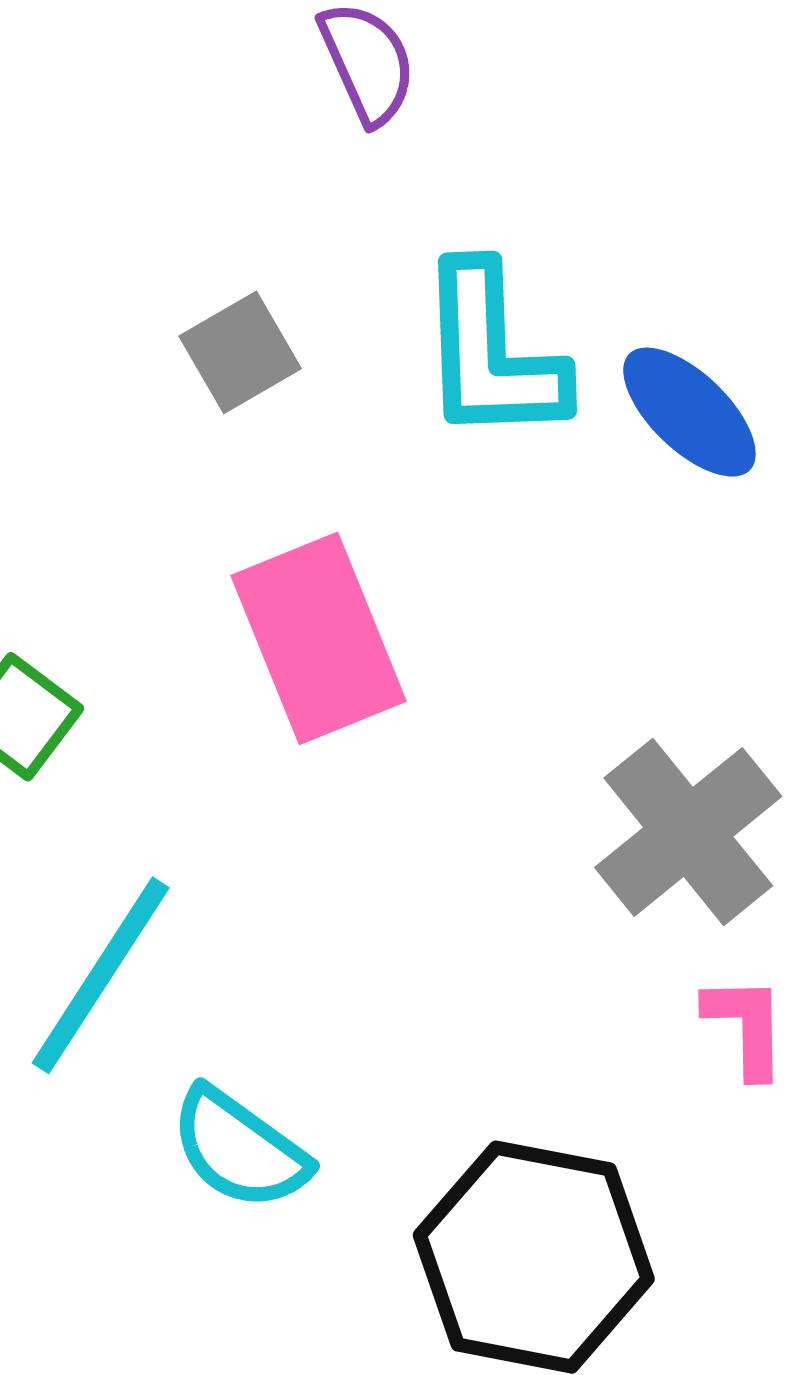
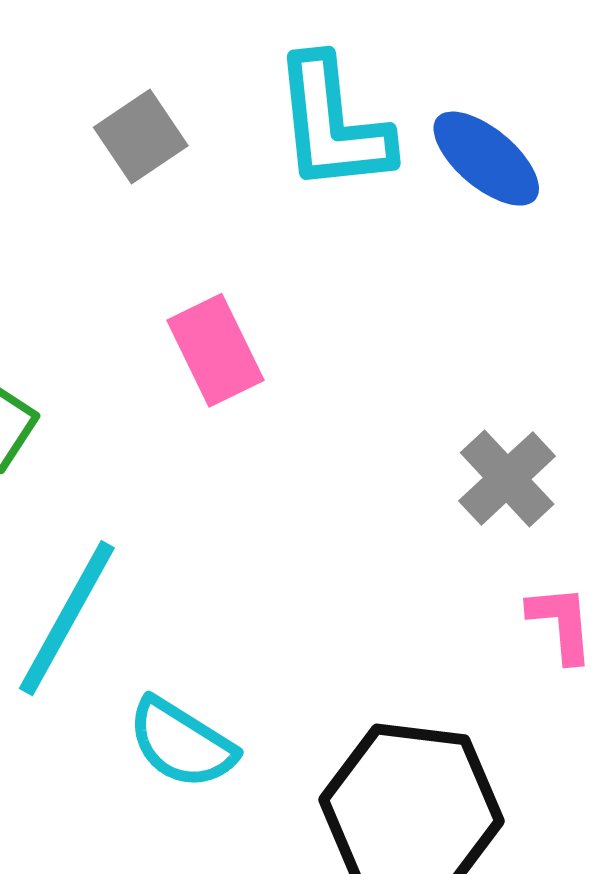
pink rectangle: (318, 638) -> (215, 350), size x0.7
gray cross: (688, 832) -> (507, 478), size x0.7

